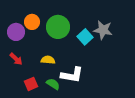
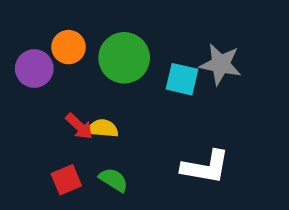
cyan square: (85, 37) -> (182, 79), turned -35
red arrow: (16, 59) -> (79, 126), moved
white L-shape: (72, 75) -> (206, 167), moved

